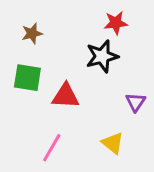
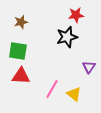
red triangle: (65, 96) -> (21, 76), moved
pink line: (52, 148) -> (52, 89), moved

